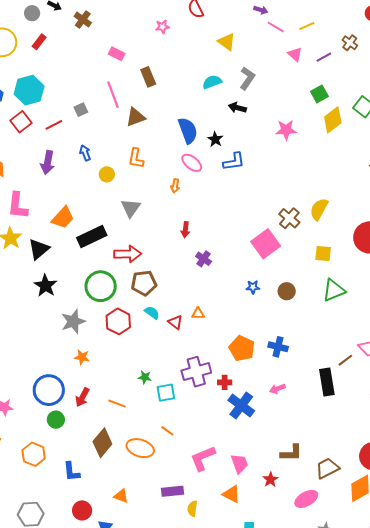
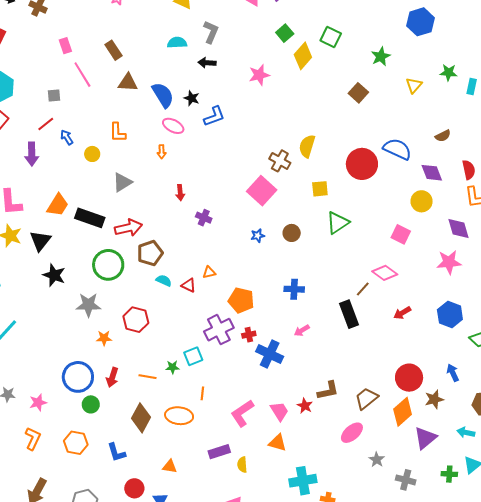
pink rectangle: (117, 54) -> (65, 46), moved, turned 56
cyan semicircle: (212, 82) -> (177, 43), turned 30
gray square: (81, 110) -> (54, 96), turned 32
brown triangle: (136, 117) -> (128, 83), moved, turned 35
red line: (54, 125) -> (46, 124), moved
gray triangle: (131, 208) -> (122, 182), turned 35
black rectangle: (92, 237) -> (90, 218), turned 56
red hexagon: (118, 321) -> (136, 320), moved
gray star: (73, 322) -> (88, 305), turned 30
orange pentagon: (242, 348) -> (241, 300), moved
green star: (145, 377) -> (172, 367), moved
orange line: (167, 431) -> (202, 393), turned 72
red star: (270, 480) -> (305, 406), moved

